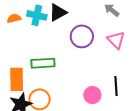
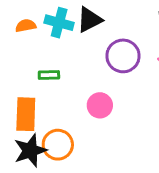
green rectangle: (43, 63) -> (49, 75), moved, size x0.6
pink circle: (92, 95) -> (100, 105), moved

